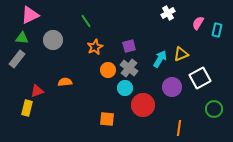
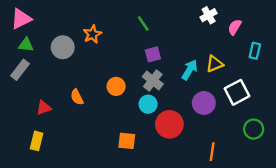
white cross: (168, 13) -> (209, 15), moved
pink triangle: (30, 15) -> (21, 19), moved
green line: (86, 21) -> (143, 24), moved
cyan rectangle: (217, 30) -> (255, 51), moved
orange star: (95, 47) -> (92, 34), moved
orange circle: (108, 70) -> (116, 86), moved
orange semicircle: (65, 82) -> (77, 97), turned -112
yellow rectangle: (27, 108) -> (37, 141), moved

